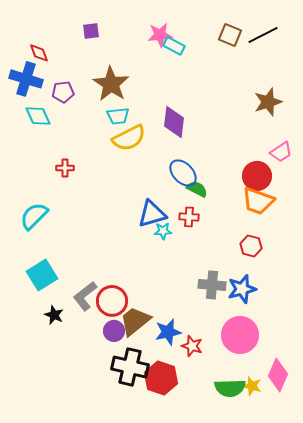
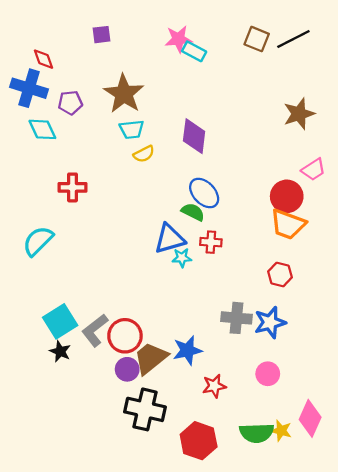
yellow semicircle: (129, 138) -> (144, 154), size x0.6
red cross: (65, 168) -> (72, 187), size x1.4
green semicircle: (197, 189) -> (193, 212), moved
cyan square: (42, 275) -> (60, 321), moved
blue star: (168, 332) -> (187, 350), moved
pink circle: (240, 335) -> (268, 374), size x0.6
red star: (192, 346) -> (214, 386), turned -30
red hexagon: (161, 378) -> (199, 441), moved

